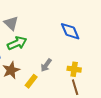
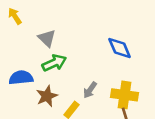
yellow cross: (74, 69) -> (125, 95), size x1.5

